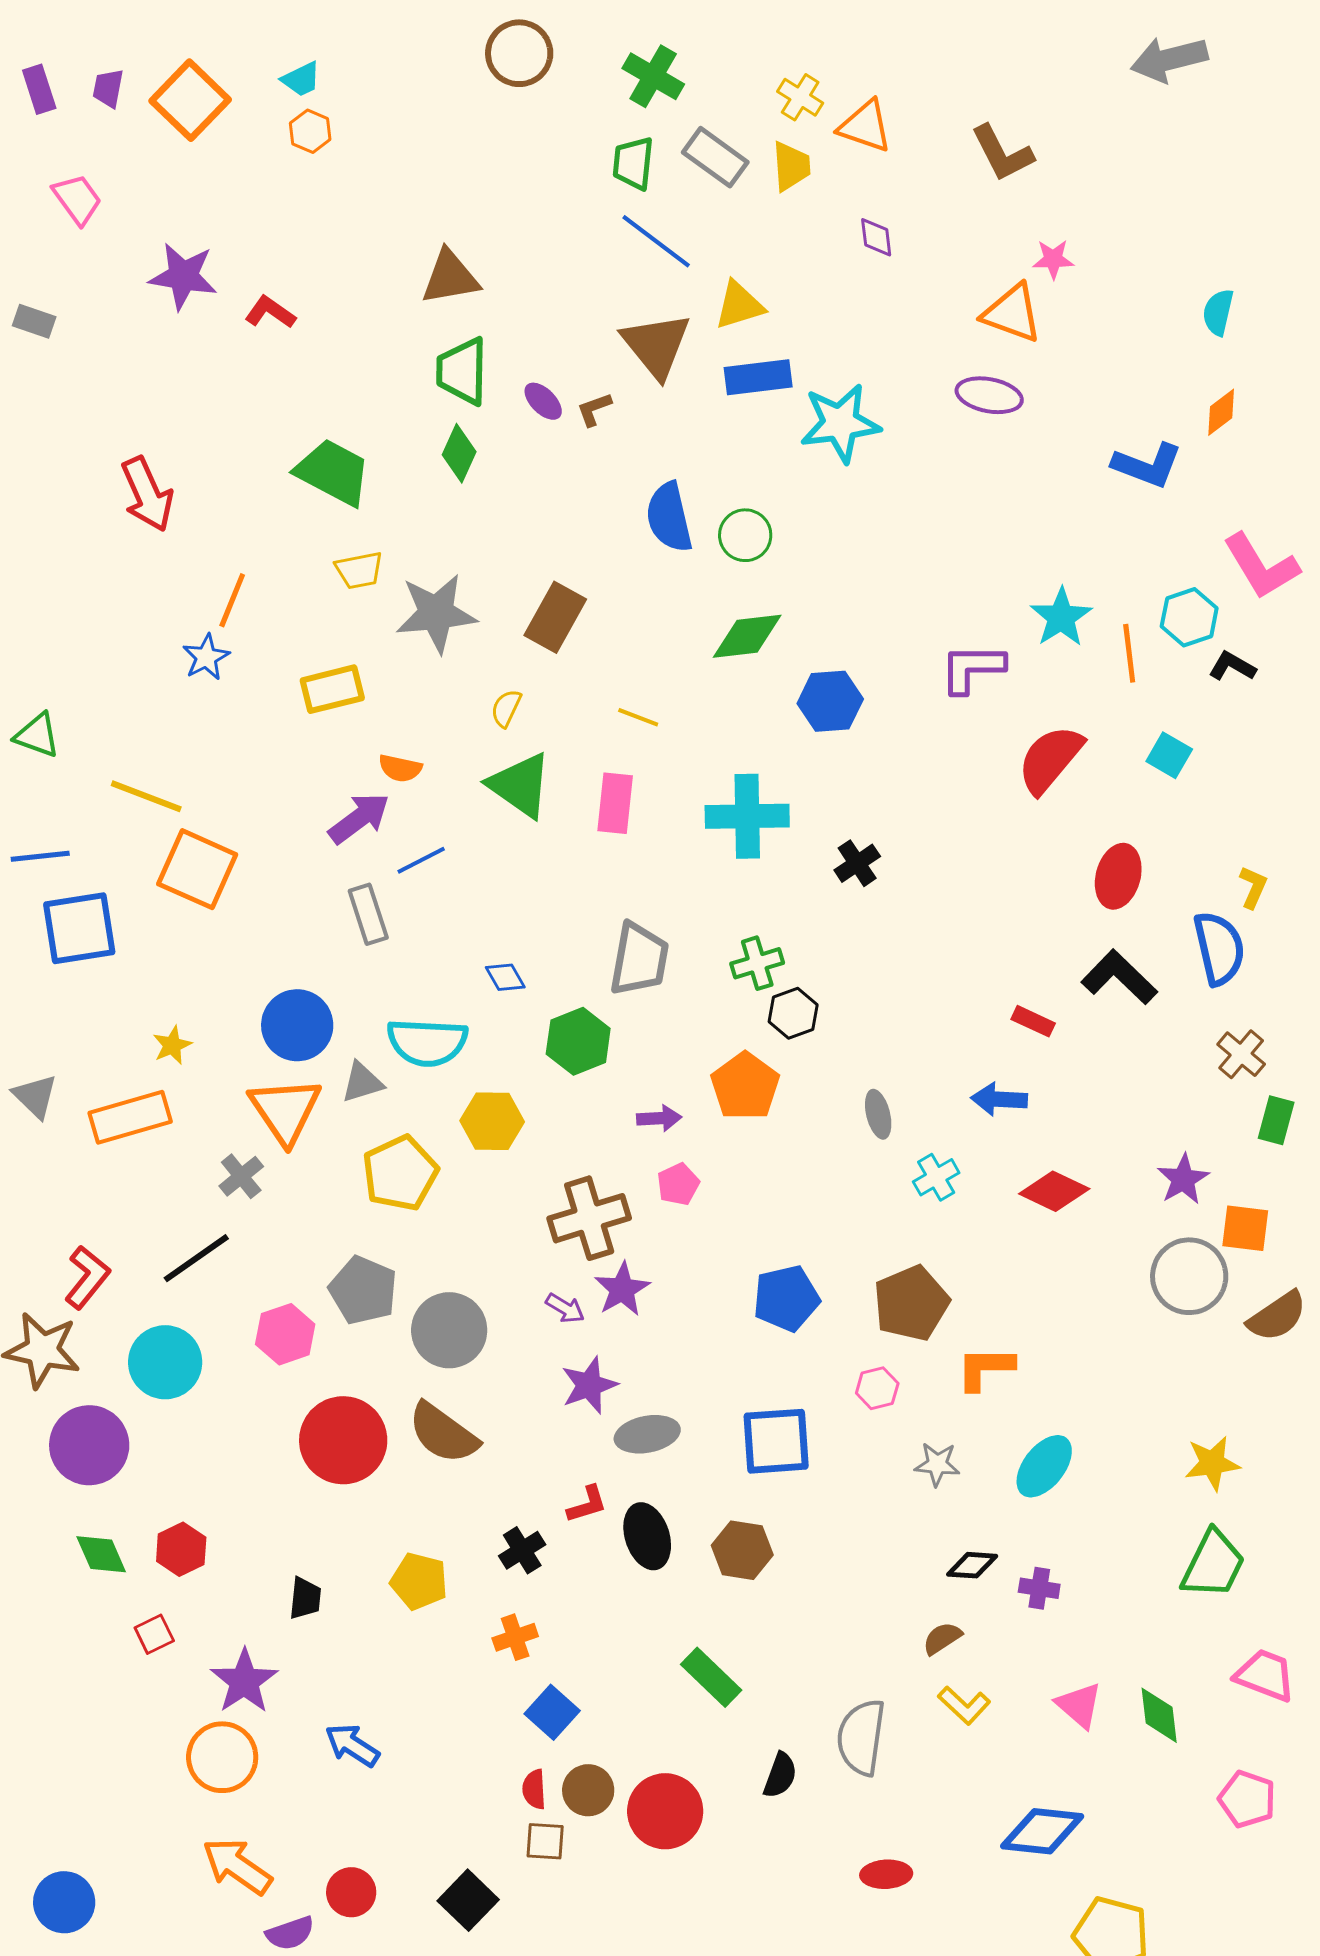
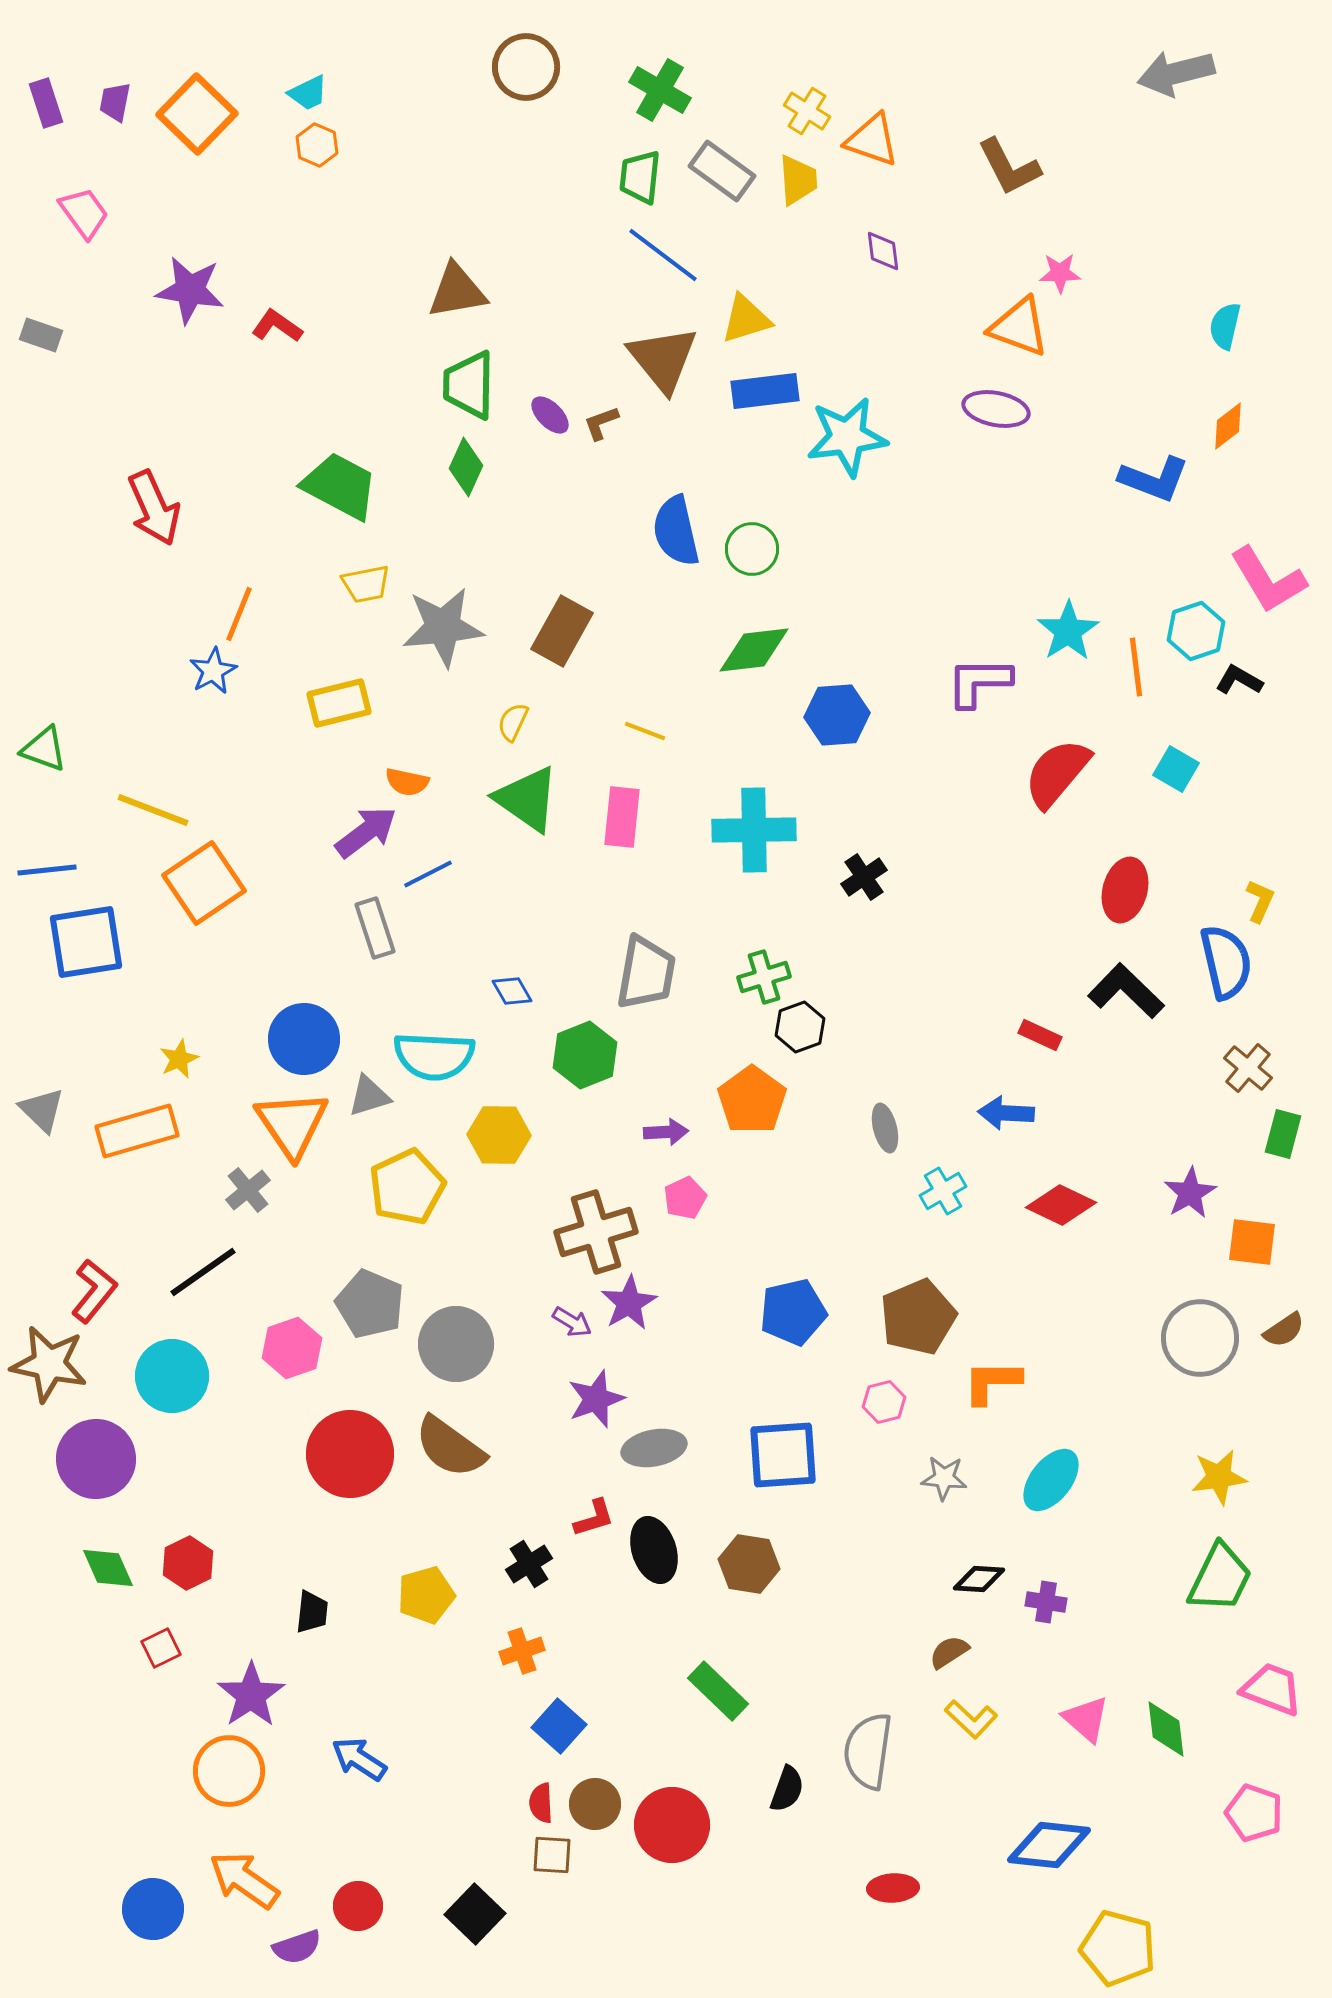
orange square: (197, 869) -> (204, 883), turned 32
gray circle: (1189, 1276) -> (1200, 1338), moved
brown semicircle: (1277, 1316) -> (1284, 1330), size x0.7
yellow pentagon: (419, 1581) -> (426, 1595), turned -30
blue circle: (64, 1902) -> (153, 1909), moved

